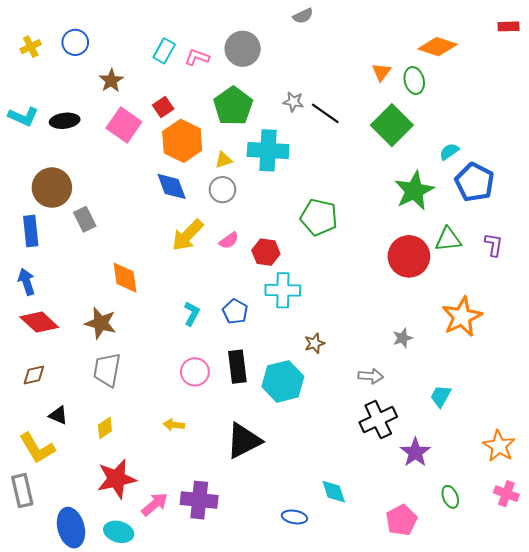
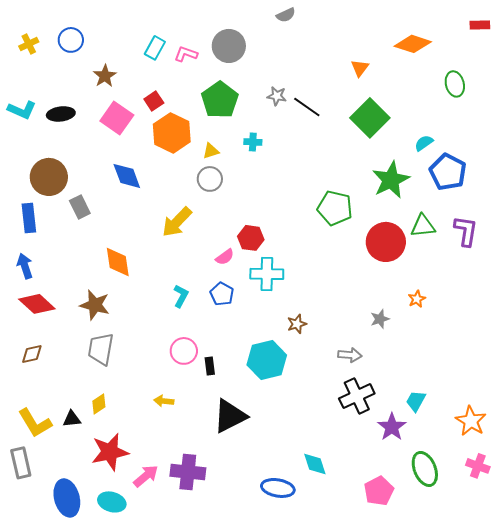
green ellipse: (414, 81) -> (455, 84), moved
cyan cross: (268, 150) -> (253, 142), size x0.5
blue diamond: (172, 186) -> (127, 176), moved
green pentagon: (319, 217) -> (335, 208), moved
pink semicircle: (229, 240) -> (225, 257), moved
purple L-shape: (494, 245) -> (466, 231), size x1.4
orange star: (462, 317) -> (417, 299), moved, size x0.5
black rectangle: (237, 367) -> (210, 366), moved, size x0.6
cyan trapezoid: (441, 396) -> (416, 401), moved
black triangle: (58, 415) -> (72, 419), moved, turned -30
green ellipse: (450, 497) -> (425, 469), size x1.6
blue ellipse: (295, 517) -> (278, 488), size x1.4

